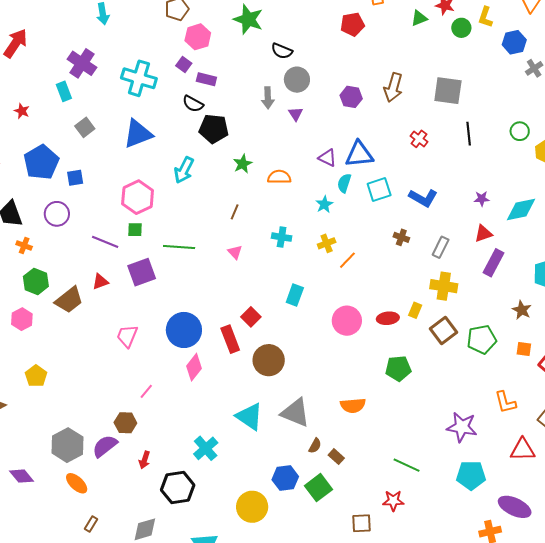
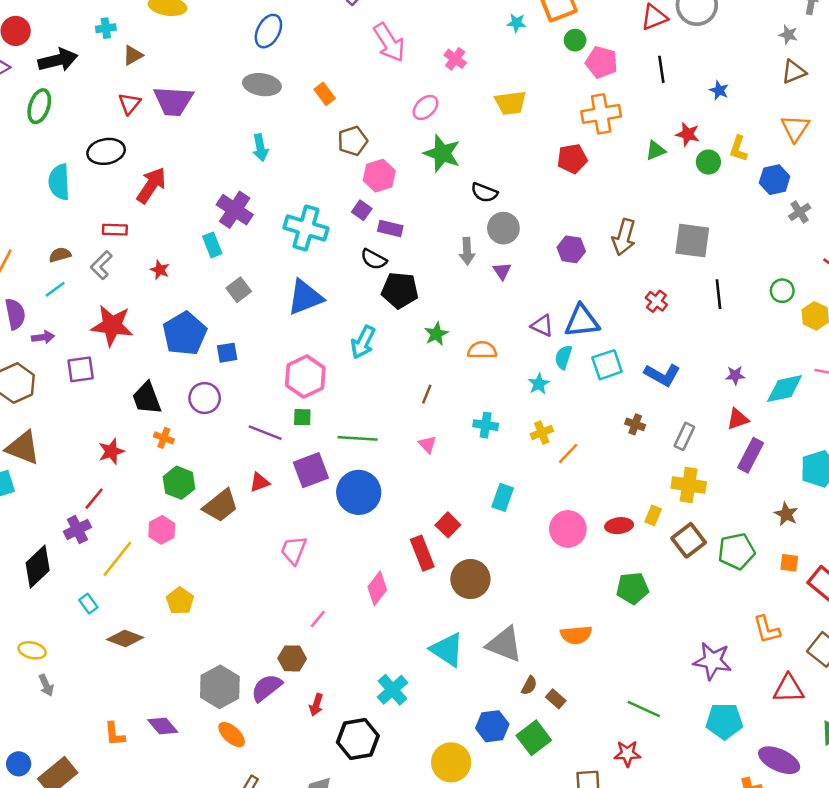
blue circle: (184, 330) -> (359, 492), moved

